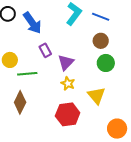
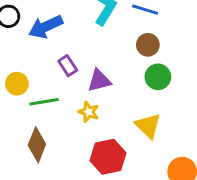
blue arrow: (32, 23) -> (46, 27), turned 105
purple triangle: (66, 62) -> (99, 81), turned 36
yellow star: (68, 83) -> (89, 112), moved

